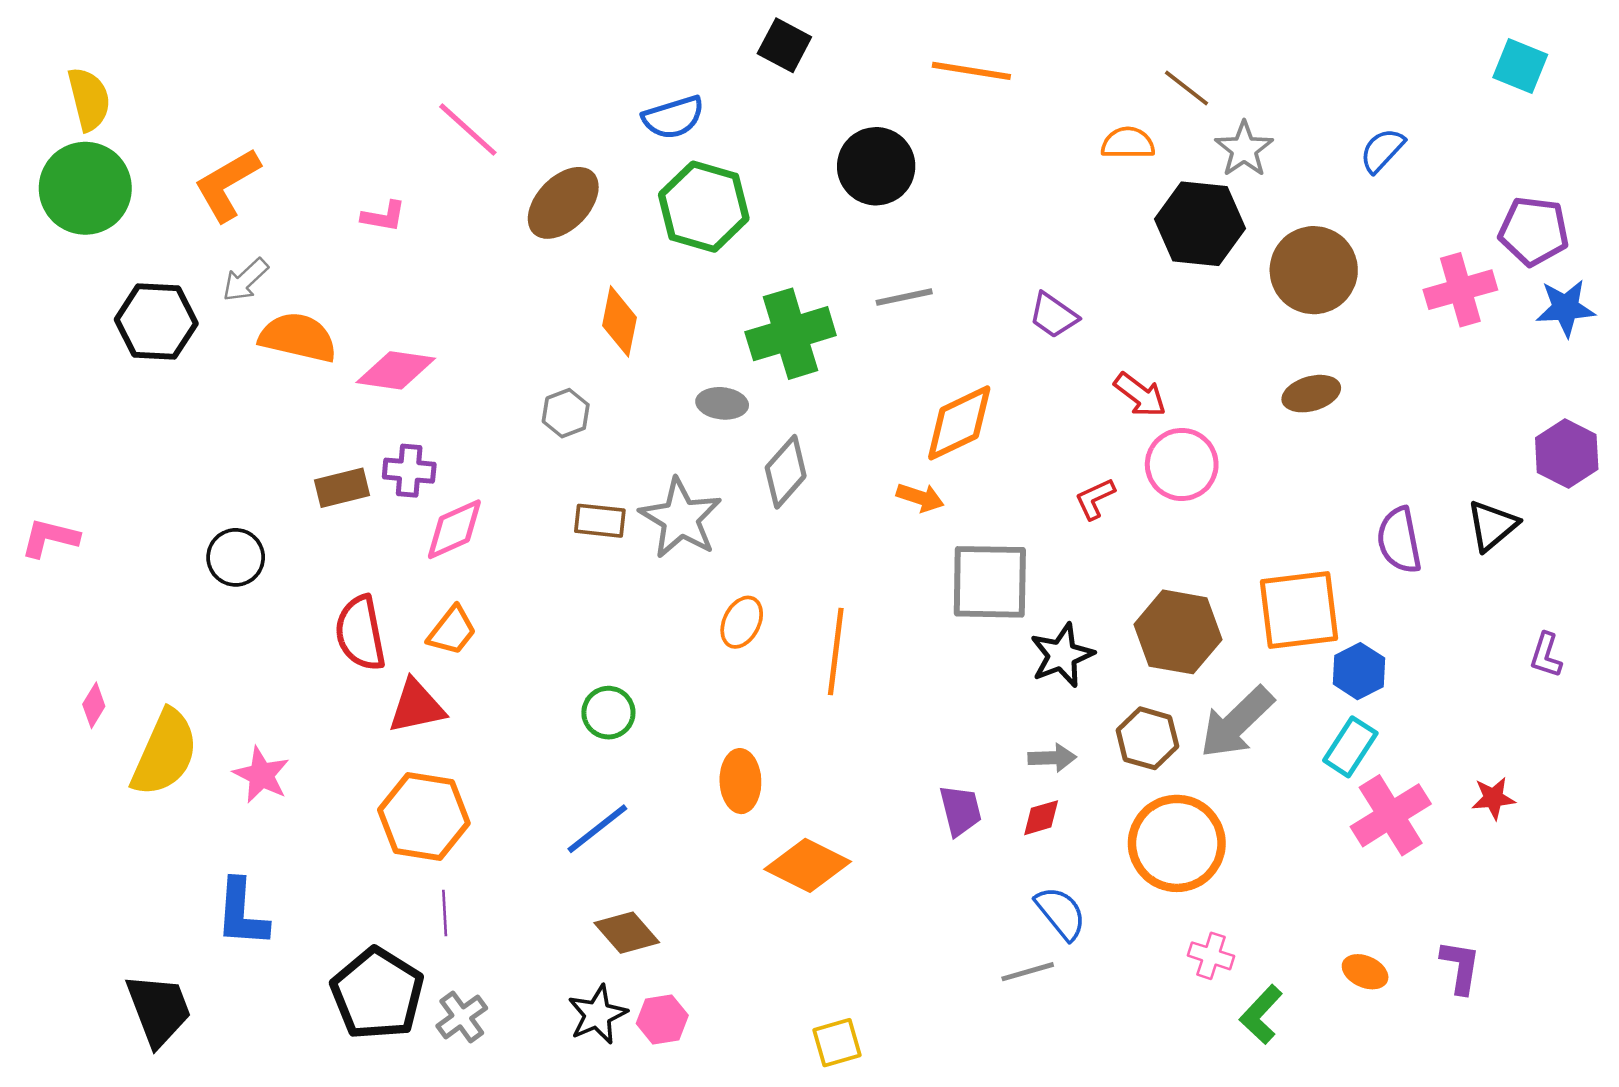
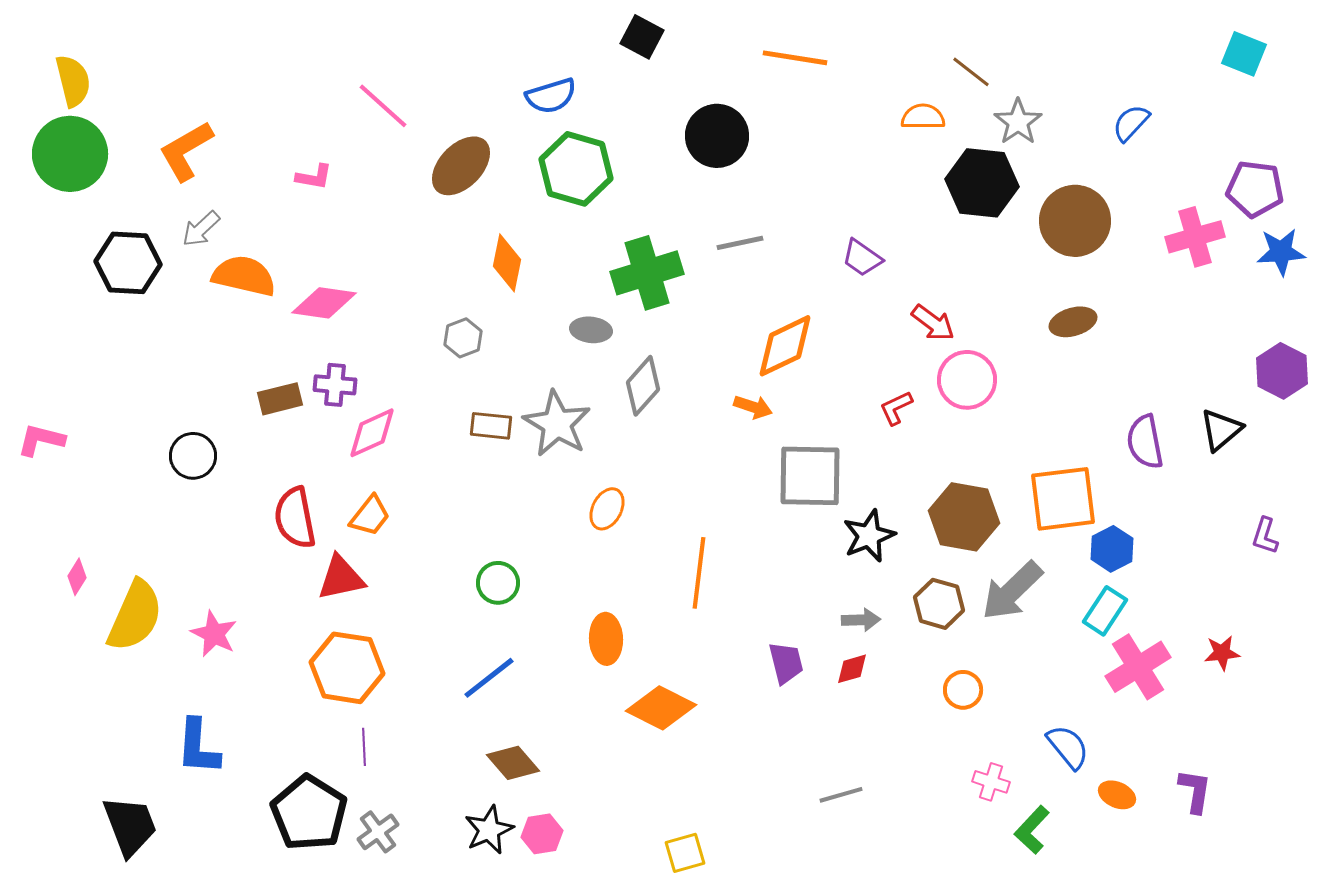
orange line: (836, 651) -> (699, 573), moved
orange circle: (1177, 843) -> (963, 690), size x0.5
blue semicircle: (1061, 913) -> (1068, 747), moved

